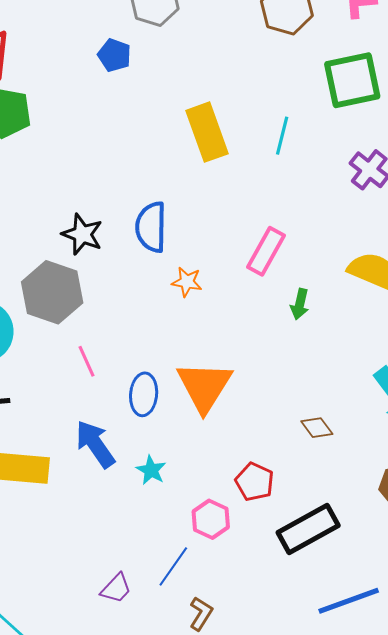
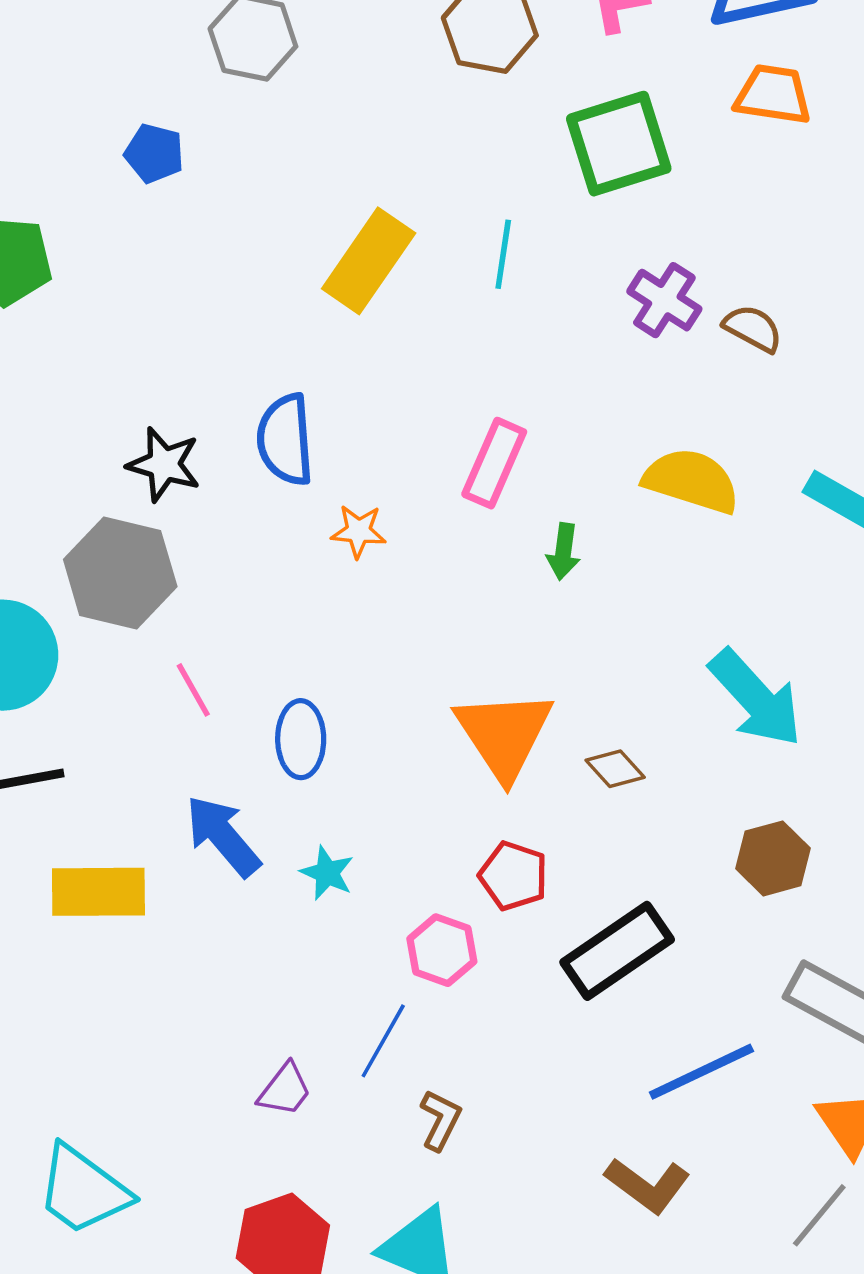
blue pentagon: (114, 55) -> (154, 153), moved
yellow rectangle: (207, 132) -> (369, 261), turned 60
orange triangle: (204, 386) -> (504, 734), moved

